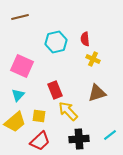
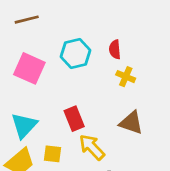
pink square: (22, 66) -> (29, 68), moved
brown triangle: (97, 93) -> (131, 123), turned 36
cyan triangle: (18, 95) -> (24, 125), size x1.5

